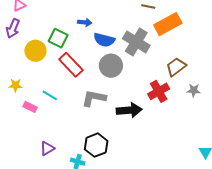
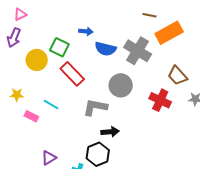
gray circle: (111, 66) -> (121, 85), moved
brown trapezoid: (176, 67) -> (177, 76), turned -95
red cross: (159, 91) -> (160, 100), turned -35
black arrow: (129, 110) -> (110, 132), moved, size x0.7

